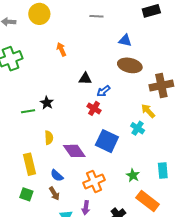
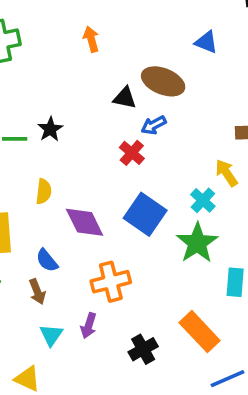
brown ellipse: (130, 65) -> (163, 81), moved
green star: (133, 175) -> (197, 243), moved, size x1.6

